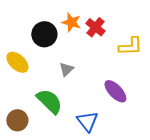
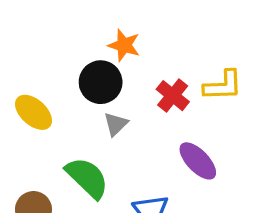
red cross: (95, 27) -> (173, 96), moved
black circle: (44, 34) -> (101, 82), moved

